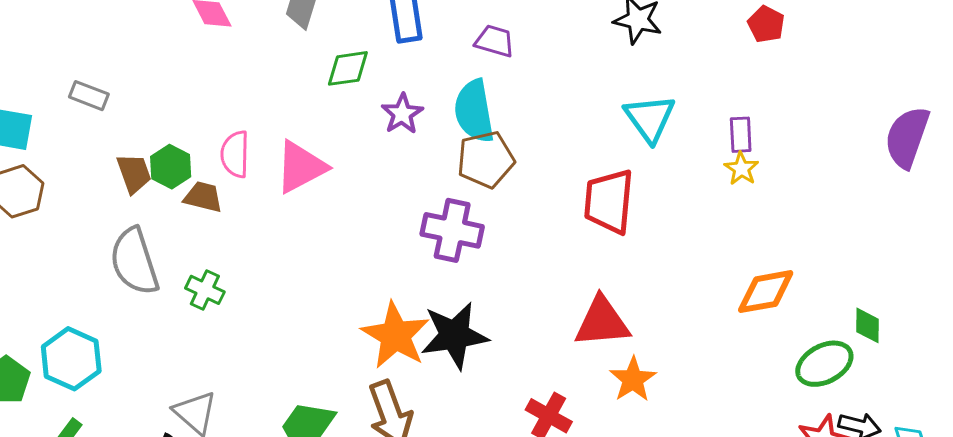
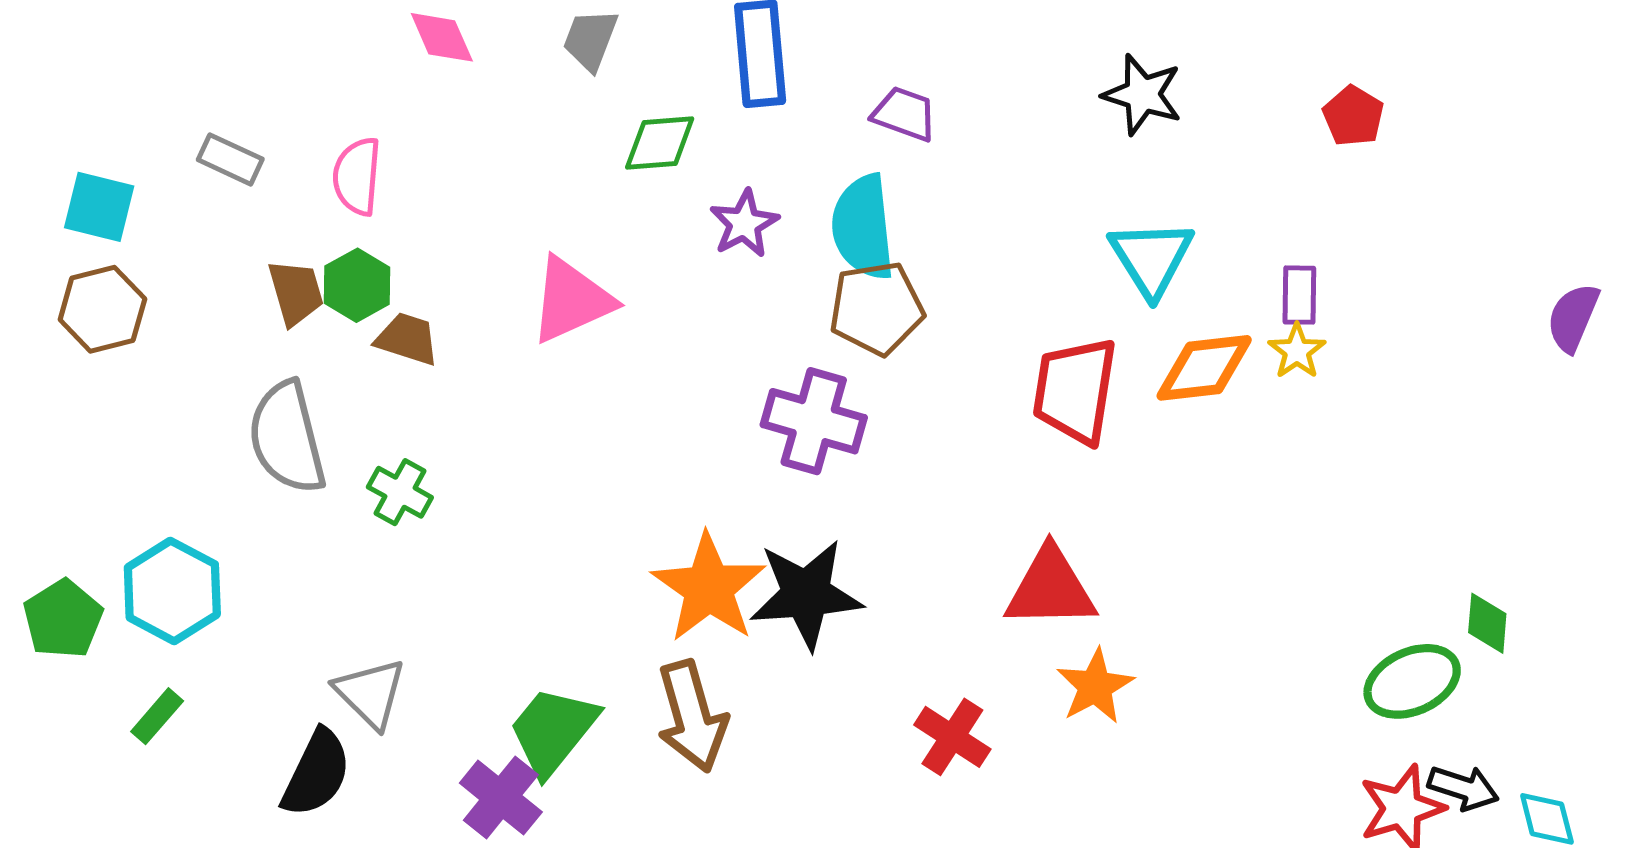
purple semicircle: (907, 137) -> (1573, 318), size x0.7
pink semicircle: (235, 154) -> (357, 176), moved
orange diamond: (766, 292) -> (1204, 368), moved

